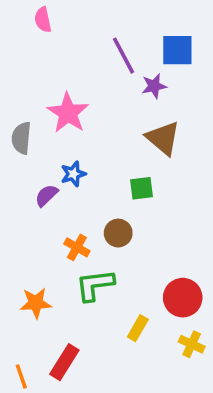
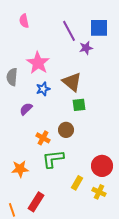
pink semicircle: (43, 20) -> (24, 21), moved
brown triangle: (163, 138) -> (72, 82), moved
blue star: (73, 174) -> (43, 89), moved
yellow cross: (192, 344) -> (99, 192), moved

